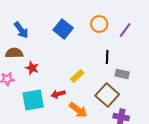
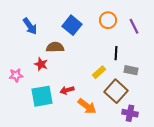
purple line: (125, 30) -> (134, 26), turned -63
brown semicircle: (14, 53) -> (55, 47), moved
yellow rectangle: (77, 76) -> (99, 72), moved

